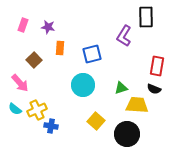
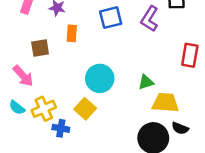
blue square: (92, 54) -> (111, 18), moved
brown square: (34, 60) -> (40, 48), turned 35
black semicircle: (154, 89) -> (180, 128), moved
yellow square: (96, 121) -> (85, 109), moved

